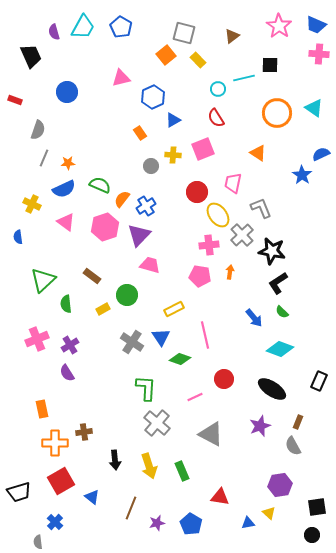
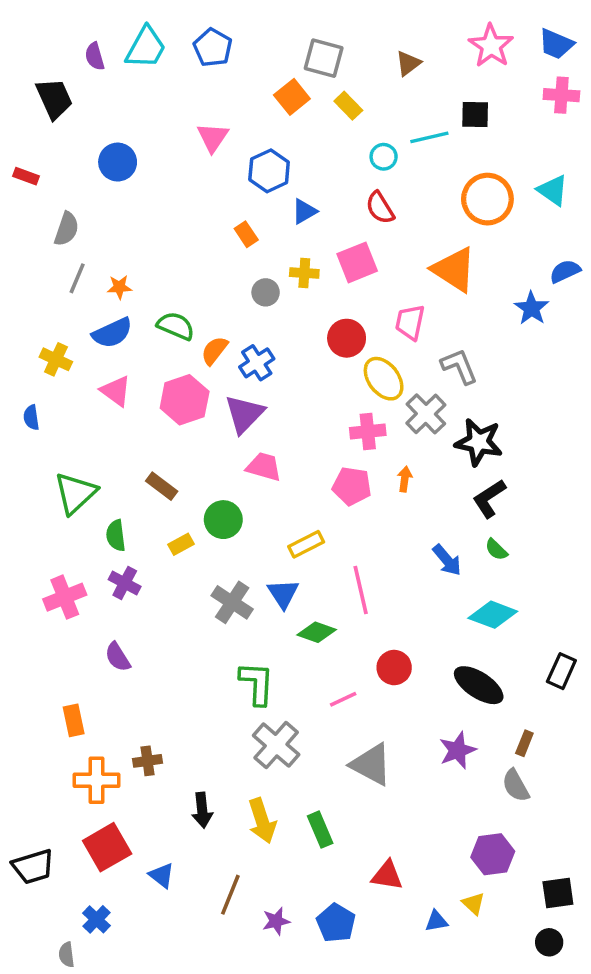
pink triangle: (121, 78) -> (213, 137), turned -42
orange triangle: (258, 153) -> (454, 269), size x1.6
purple cross: (70, 345) -> (125, 583), moved, turned -30

